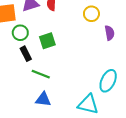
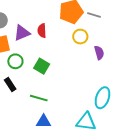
green square: (47, 41) -> (42, 66), turned -35
black rectangle: (26, 54) -> (10, 84), moved

